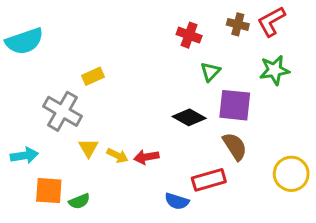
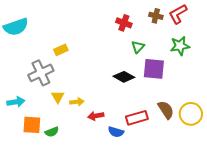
gray cross: (63, 111) -> (41, 73), turned 35
brown semicircle: (235, 146) -> (166, 110), moved
yellow arrow: (117, 155) -> (77, 102), turned -32
red arrow: (146, 157) -> (96, 116), moved

